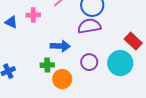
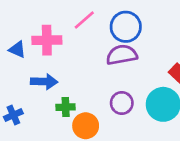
pink cross: (33, 15) -> (47, 40), size x1.5
blue arrow: (60, 46) -> (44, 82), moved

